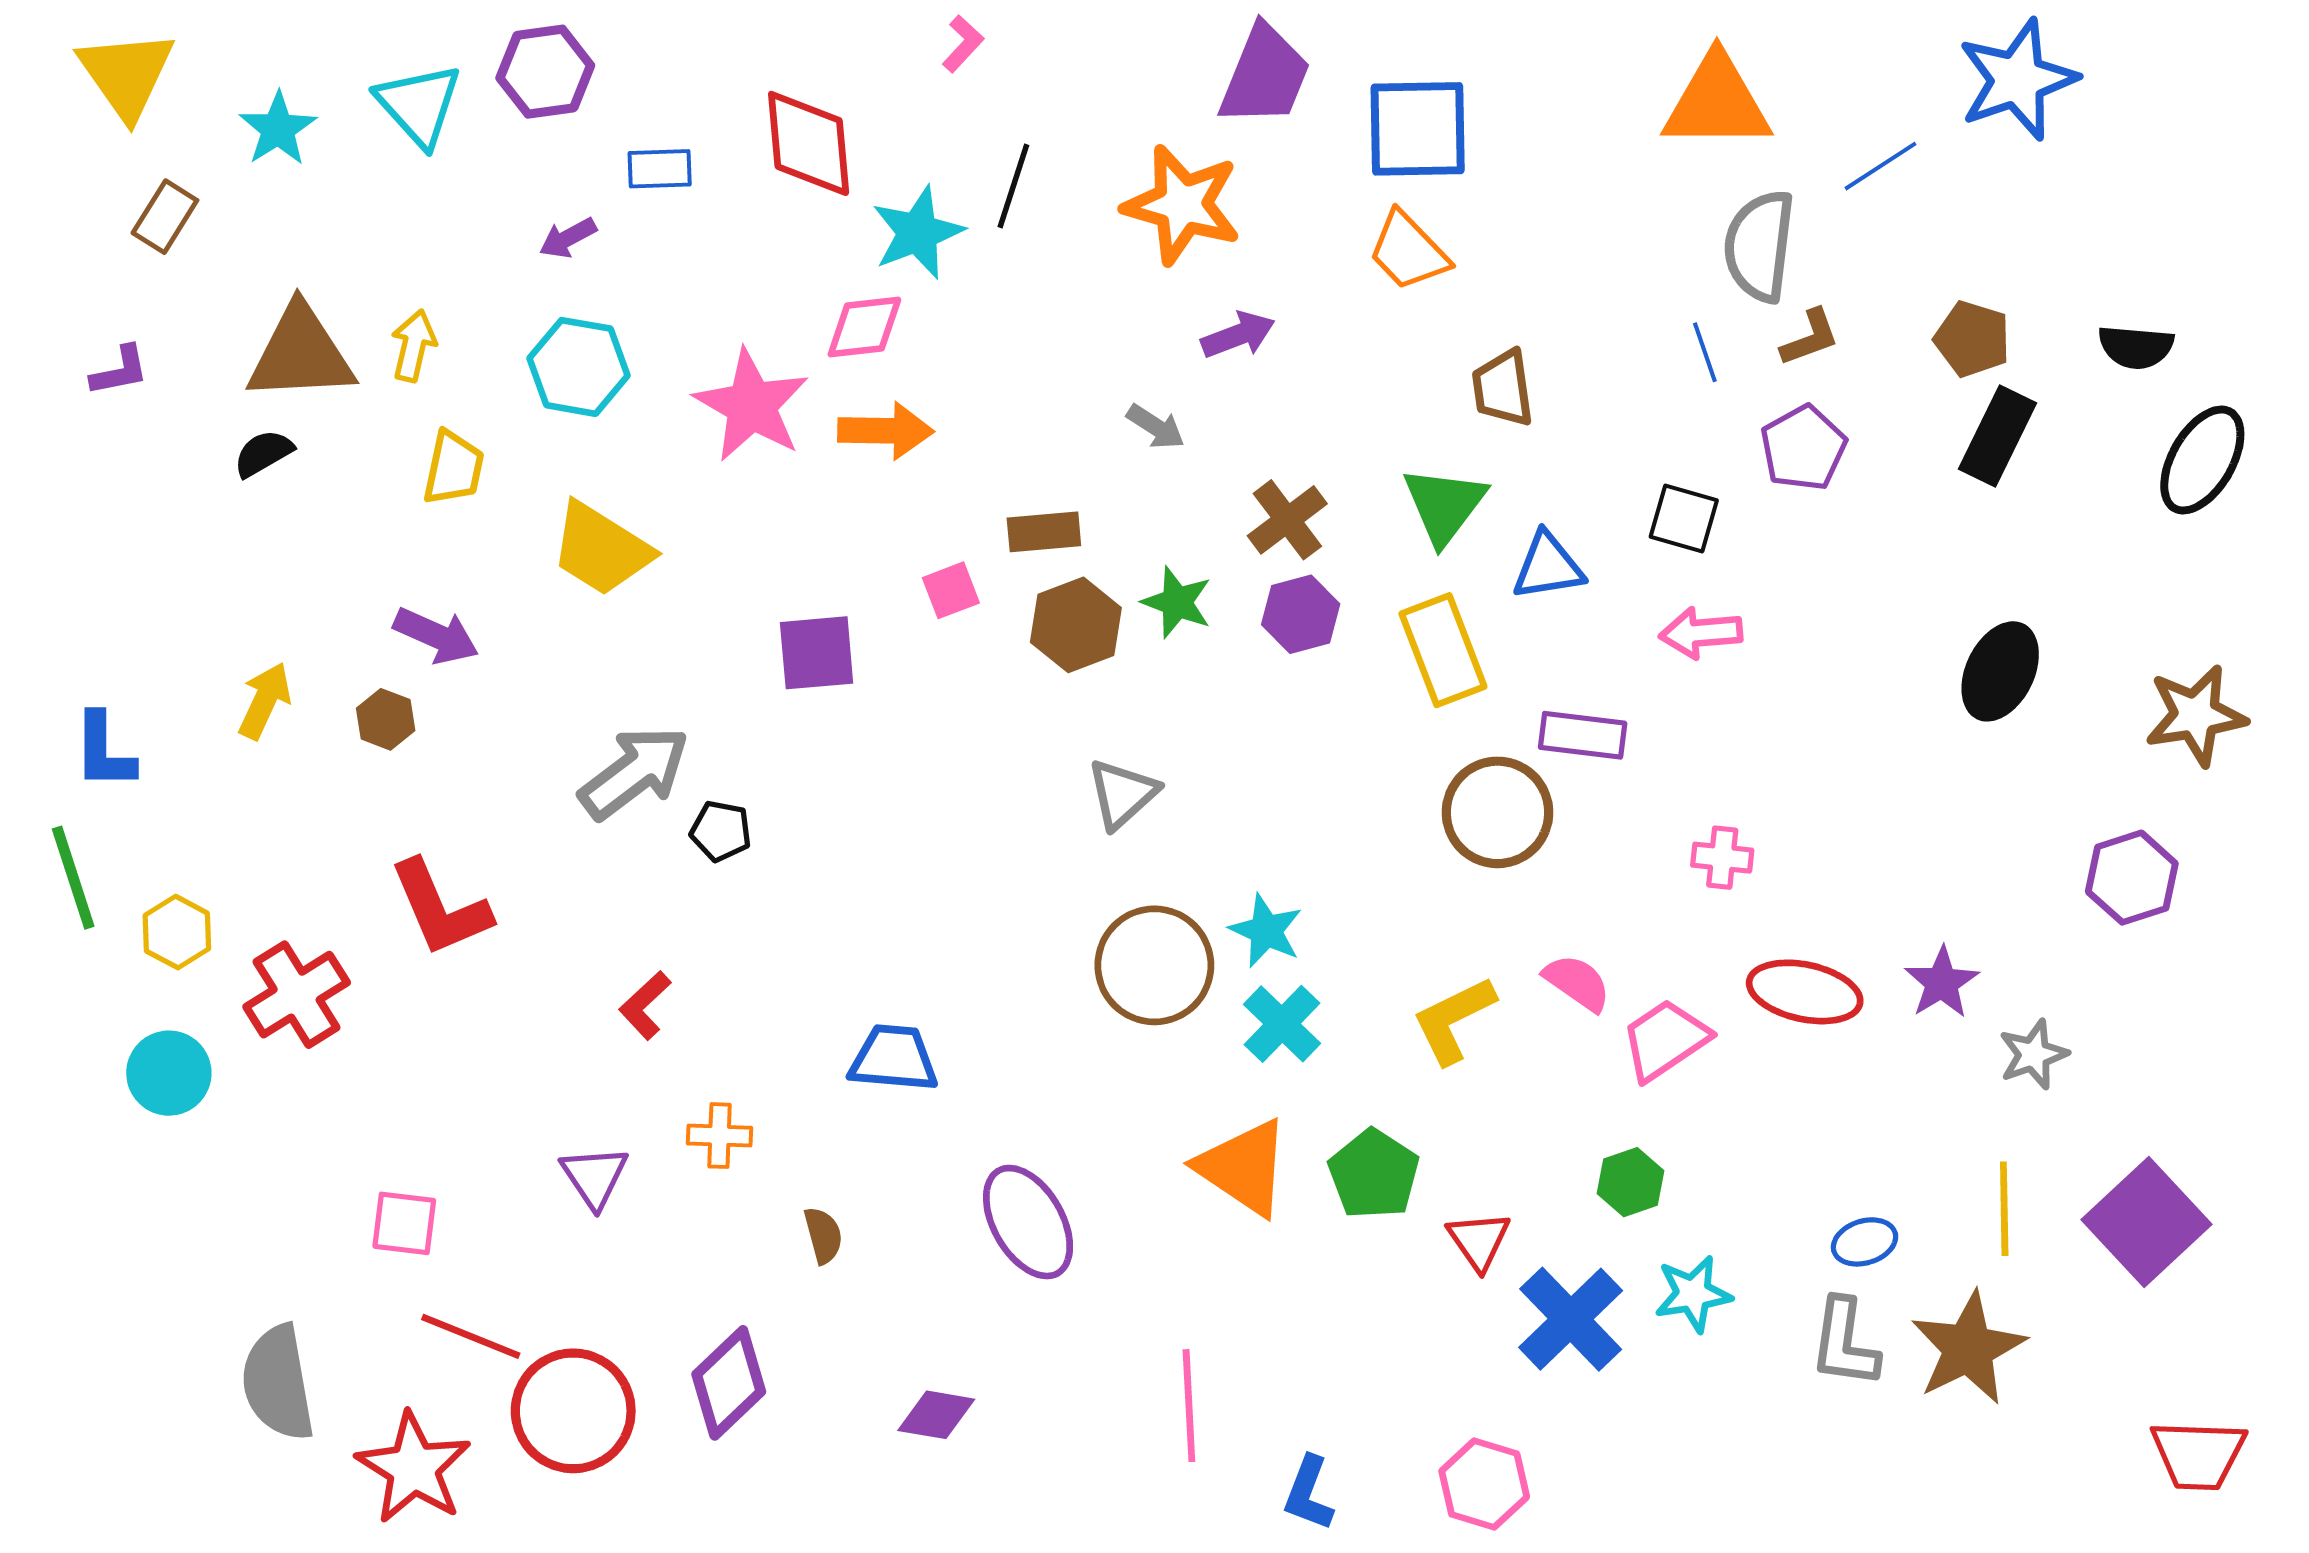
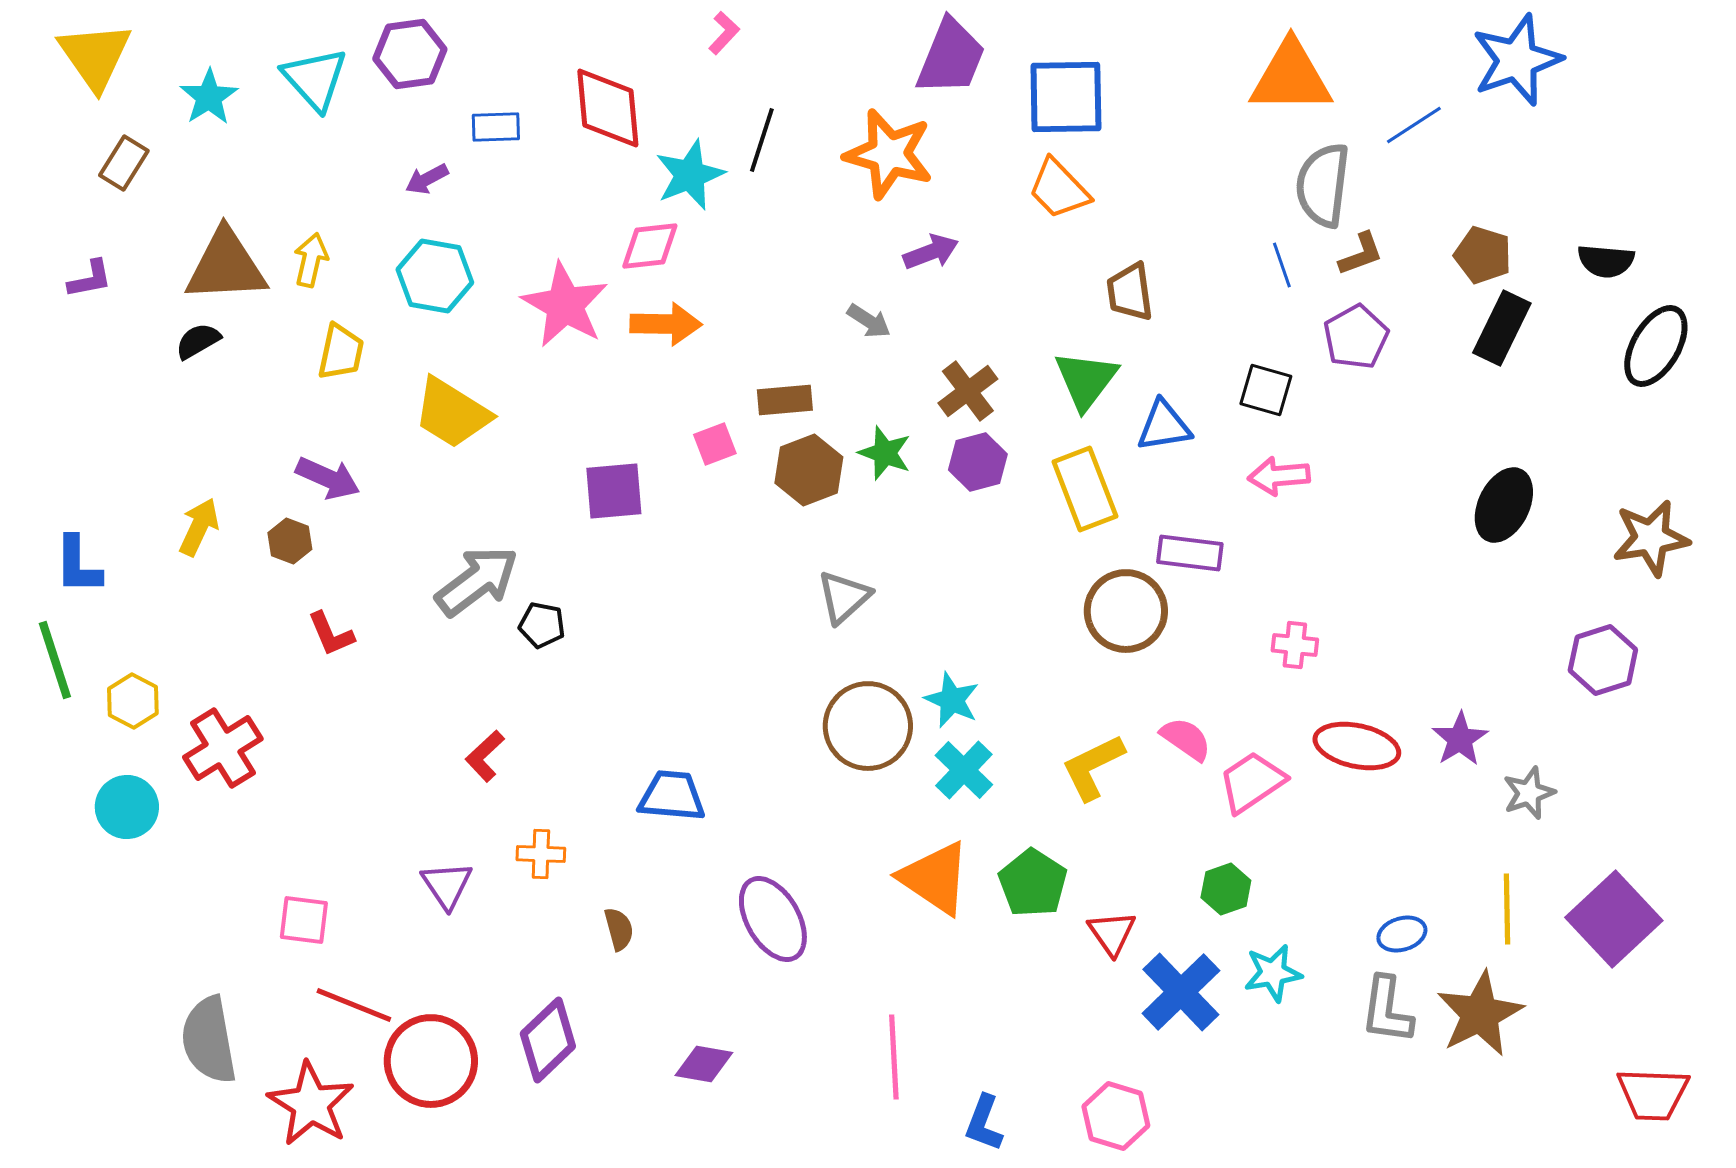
red L-shape: (440, 908) -> (331, 634), moved, size x0.6

